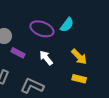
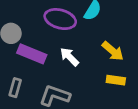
purple rectangle: (18, 53) -> (32, 54), size x1.5

